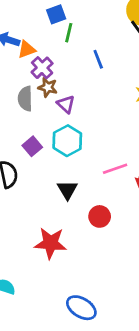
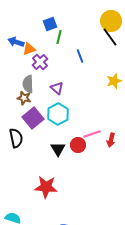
brown star: (48, 87) -> (24, 98), moved
purple square: (32, 146) -> (33, 118), size x1.5
red circle: (100, 216) -> (78, 145), moved

